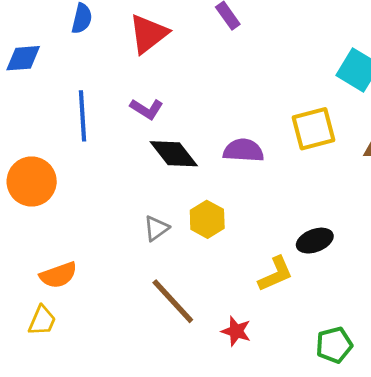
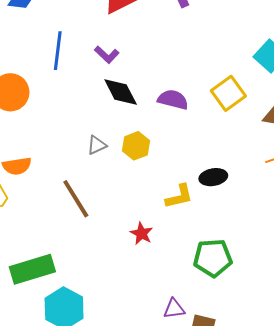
yellow square: (313, 129) -> (228, 93), turned -32
brown line: (173, 301) -> (76, 199), moved
green pentagon: (334, 345) -> (213, 258), size x1.4

